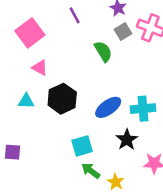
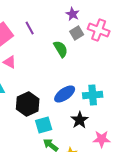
purple line: (75, 15) -> (30, 28), moved
black hexagon: (62, 99) -> (28, 104), moved

